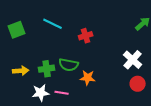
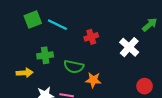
green square: (17, 30) -> (33, 19), moved
white cross: (133, 60) -> (129, 47), moved
green cross: (47, 69) -> (45, 55), moved

